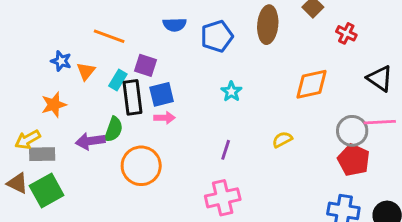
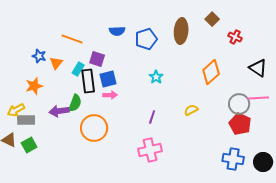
orange diamond: (311, 84) -> (211, 72), turned -30
green square: (47, 191) -> (29, 145), size x0.7

